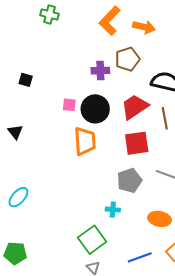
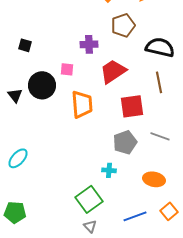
purple cross: (100, 71) -> (89, 44), moved
red trapezoid: (135, 107) -> (113, 71), moved
black circle: (95, 109) -> (42, 85), moved

